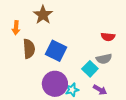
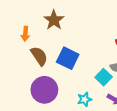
brown semicircle: (29, 49) -> (39, 56), turned -30
purple circle: (55, 84) -> (44, 90), moved

